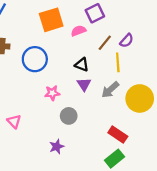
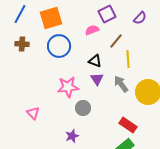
orange square: (51, 20) -> (51, 18), moved
purple semicircle: (127, 41) -> (140, 18), moved
blue circle: (35, 59) -> (59, 46), moved
gray arrow: (110, 90) -> (121, 84), turned 96
pink star: (52, 93) -> (68, 87), size x1.5

